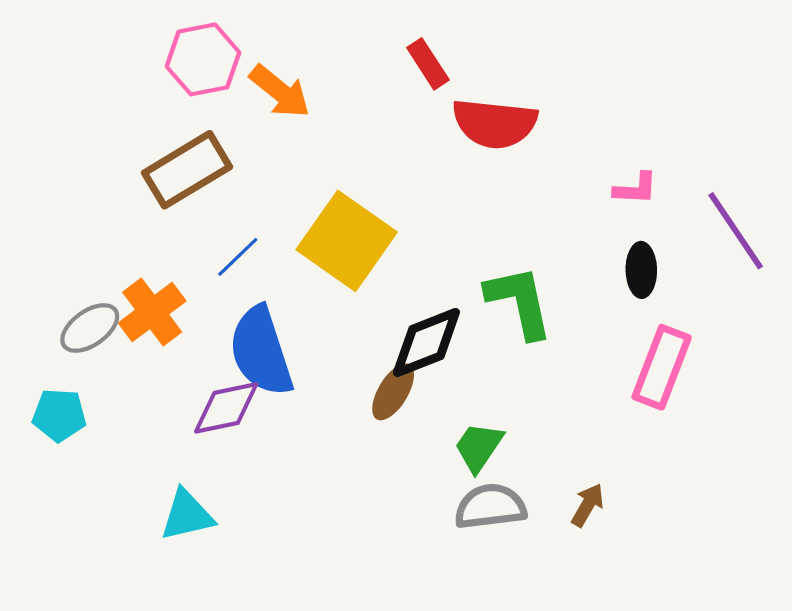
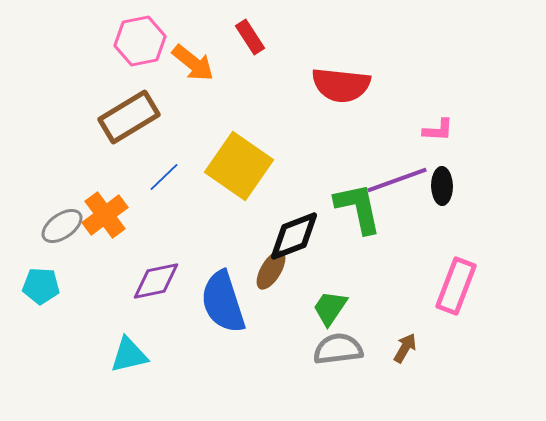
red rectangle: (428, 64) -> (250, 37), moved
purple line: (736, 231) -> (397, 180), moved, turned -76
blue semicircle: (261, 351) -> (223, 302), moved
pink rectangle: (662, 367) -> (456, 286), moved

